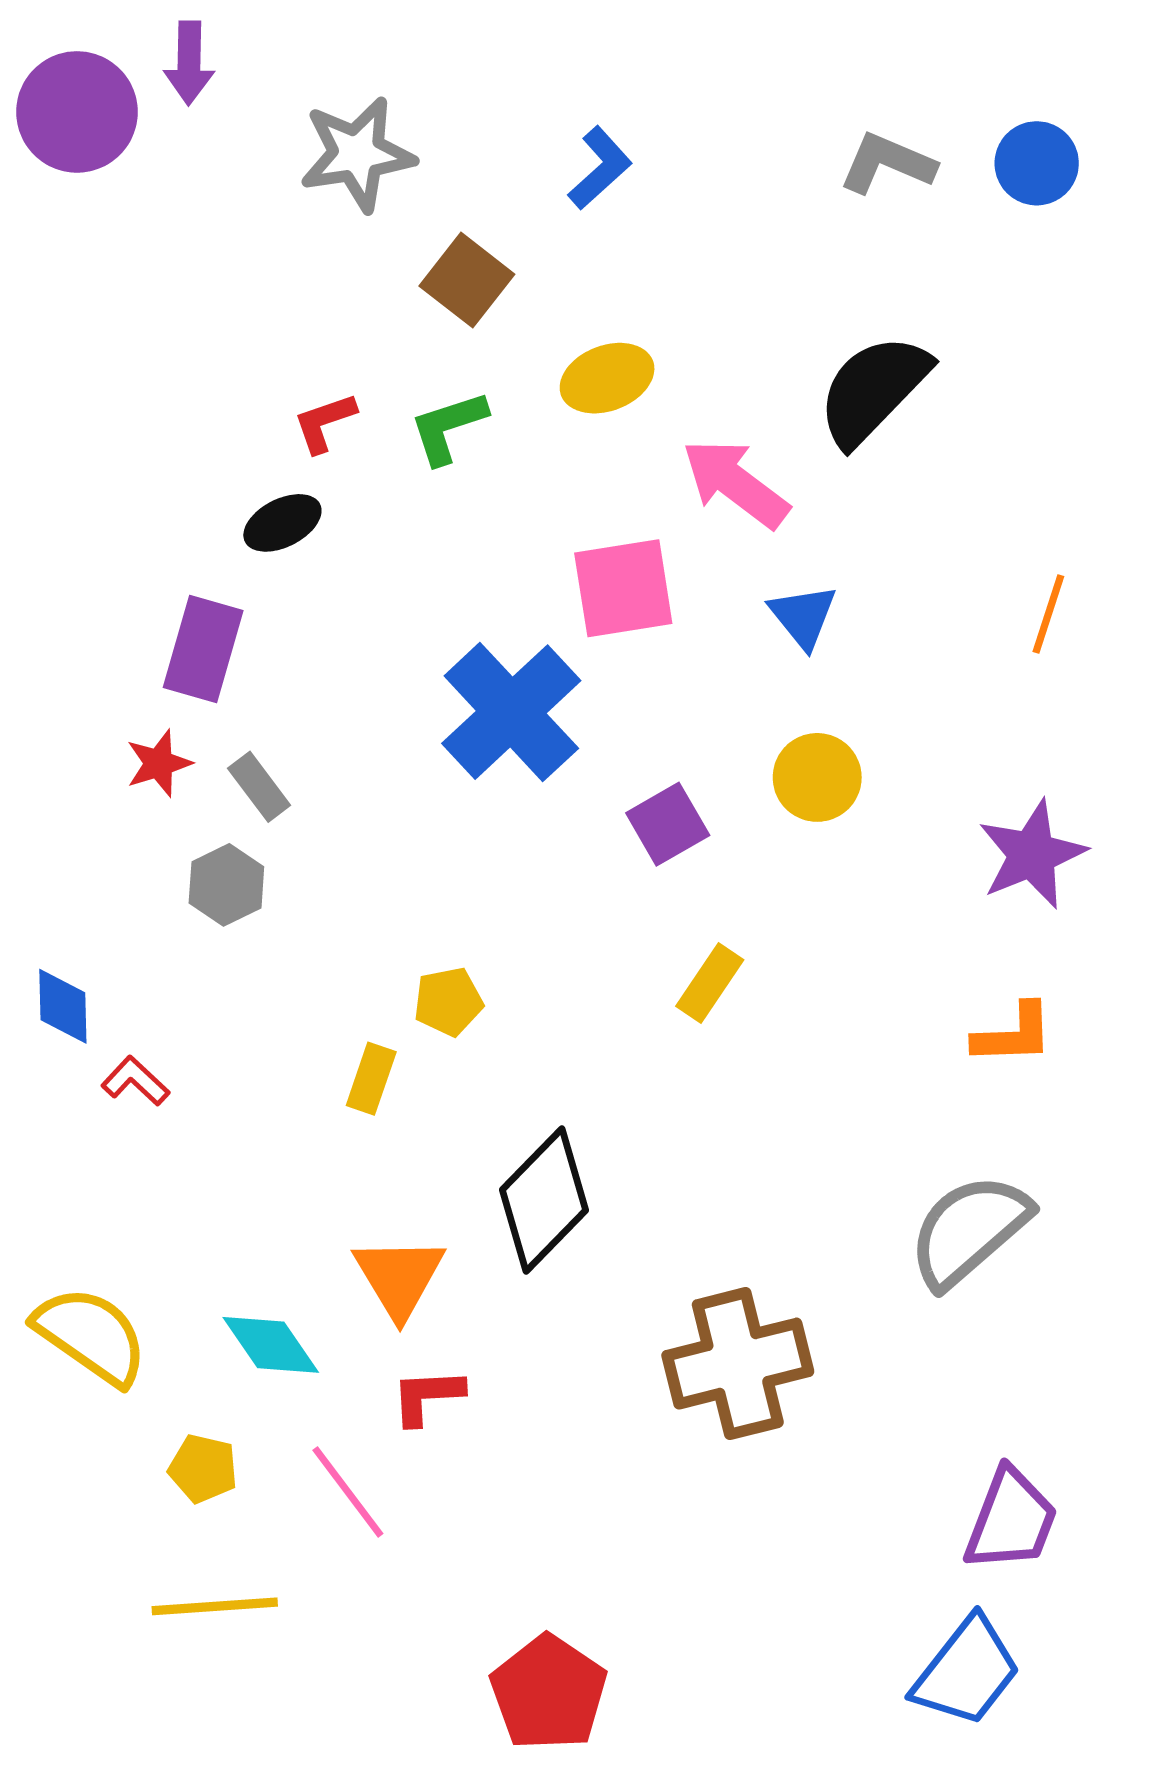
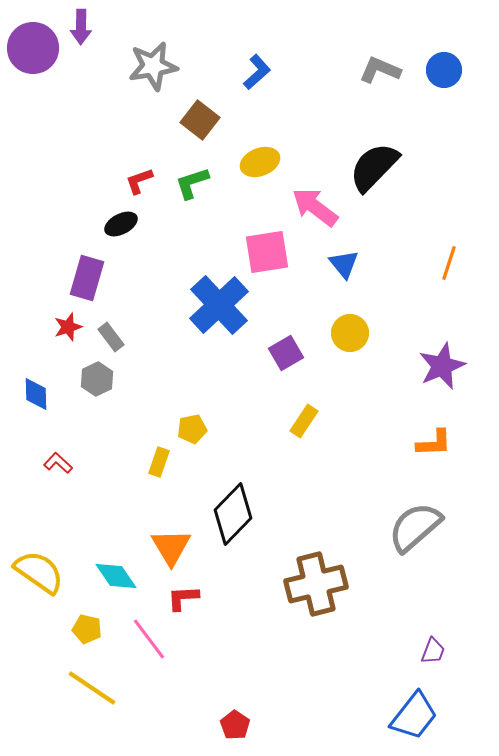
blue diamond: (63, 1006) -> (36, 394), moved
purple trapezoid: (1011, 1520) -> (433, 651), size x0.6
yellow line: (215, 1606) -> (92, 688), turned 38
red pentagon: (549, 1693) -> (235, 725), size x0.6

